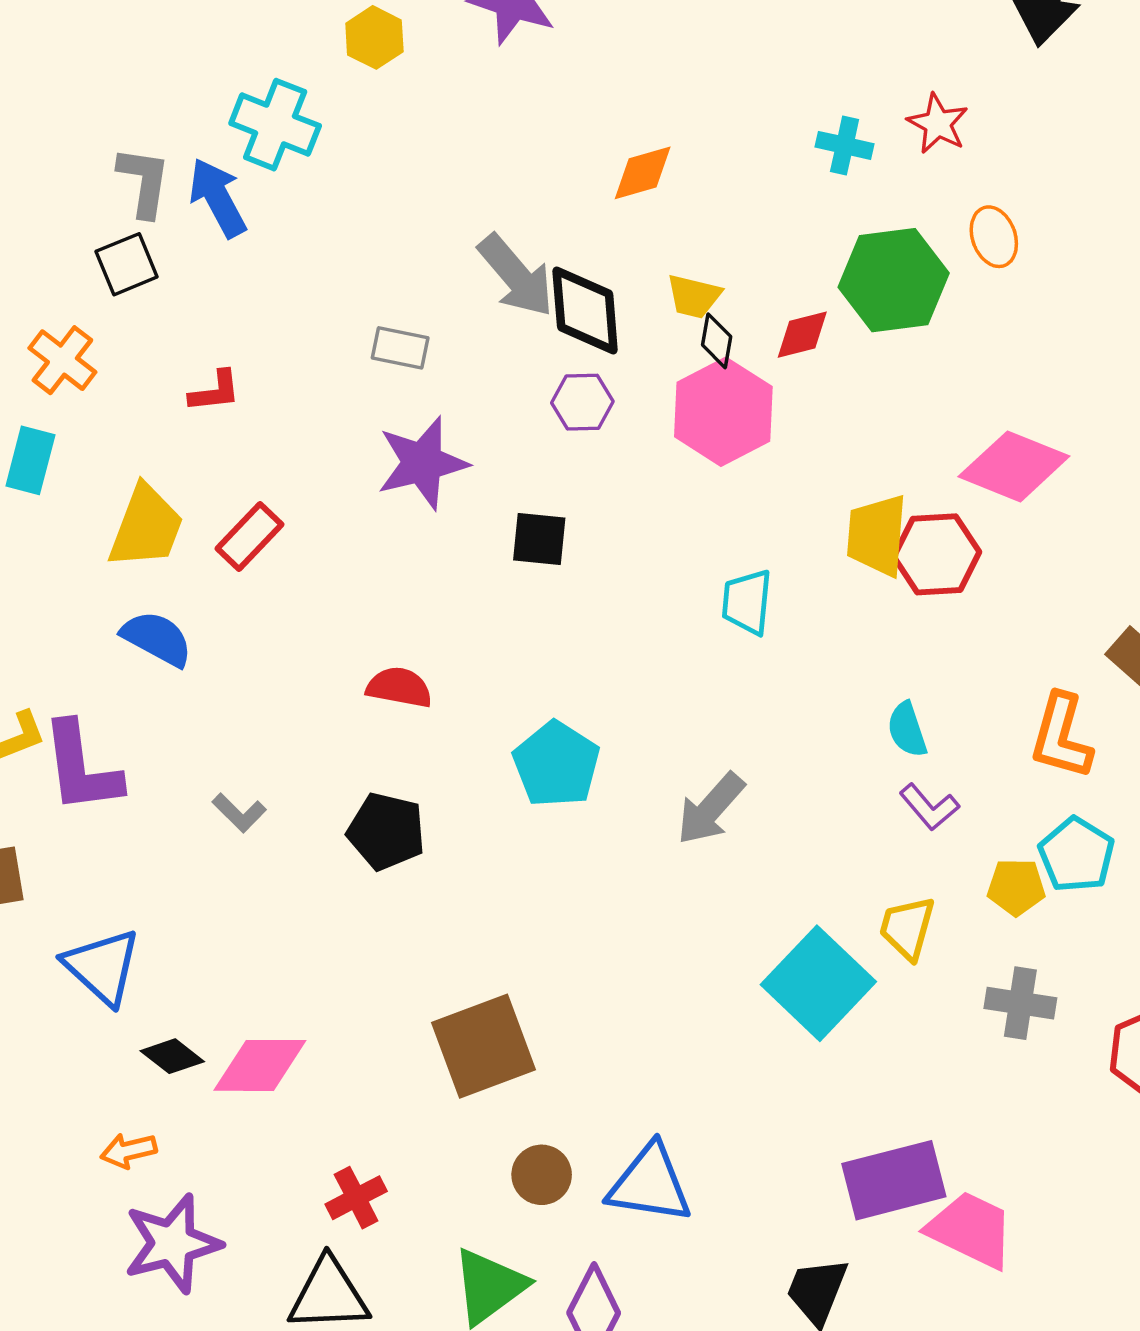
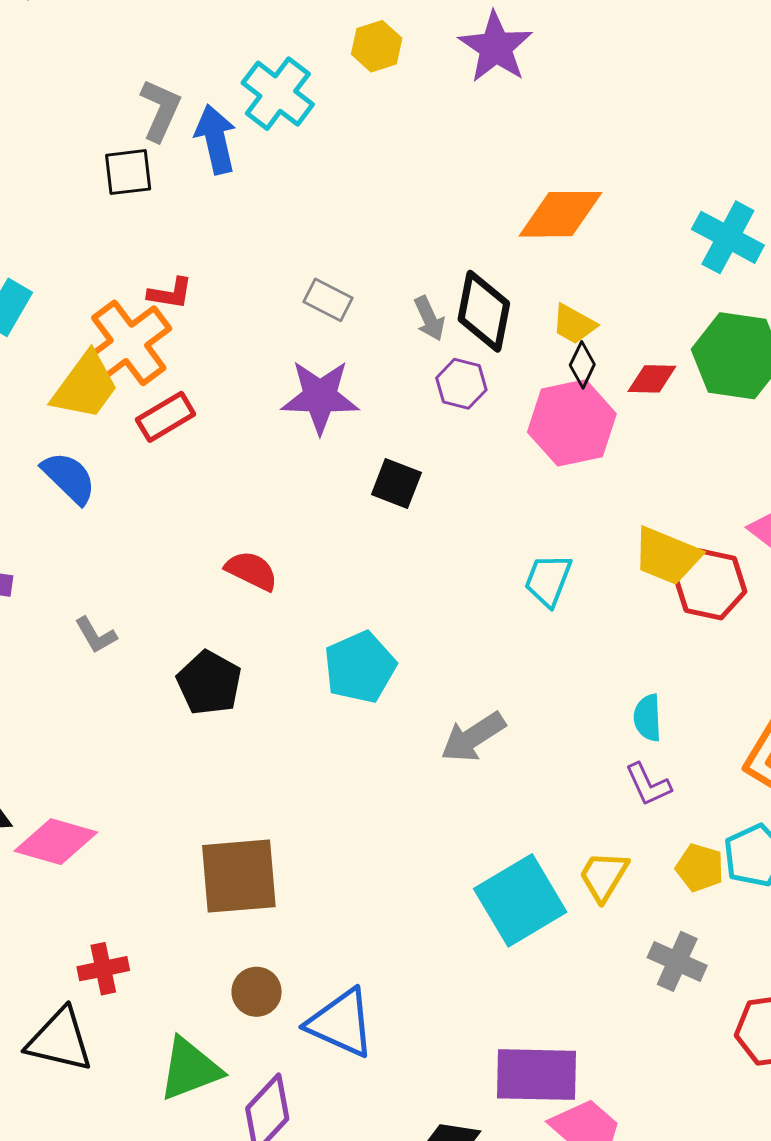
cyan cross: (845, 145) -> (728, 237), size x1.5
orange diamond: (643, 173) -> (561, 214), size x1.5
gray arrow: (516, 276) -> (429, 319), moved, size x0.6
orange cross: (62, 360) -> (129, 343), moved, size x1.5
yellow trapezoid: (877, 535) -> (667, 556), turned -88

